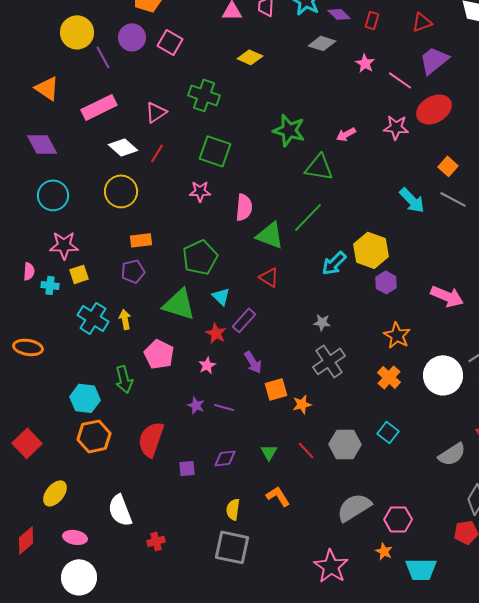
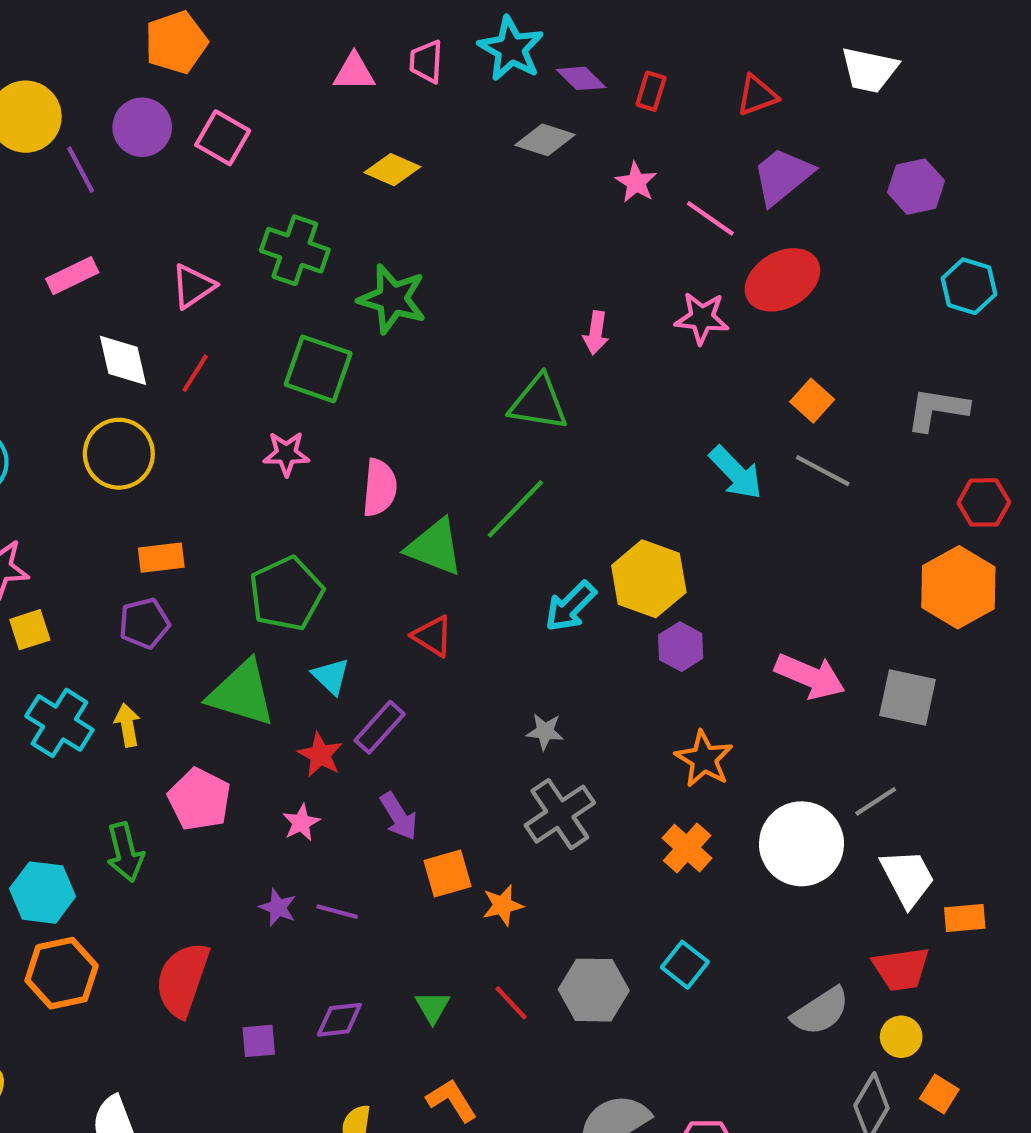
pink rectangle: (99, 107) -> (72, 276), size x0.7
green star: (289, 130) -> (392, 299), moved
pink arrow: (346, 134) -> (596, 333), turned -54
white diamond: (123, 147) -> (123, 360), turned 36

